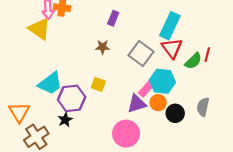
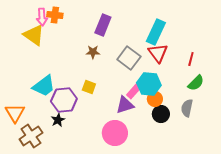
purple rectangle: (113, 18) -> (103, 25), size x1.5
green semicircle: (193, 61) -> (196, 83), moved
orange circle: (158, 103) -> (155, 99), moved

